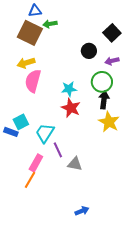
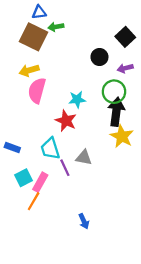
black arrow: (104, 100) -> (116, 112), size x1.4
red star: (71, 108) -> (66, 121), moved
cyan square: (21, 122) -> (23, 178), moved
cyan trapezoid: (45, 133) -> (50, 149), turned -50
gray triangle: (75, 164) -> (84, 158), moved
blue arrow: (82, 211) -> (84, 221), moved, turned 88

